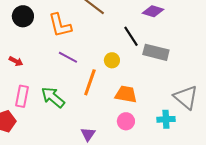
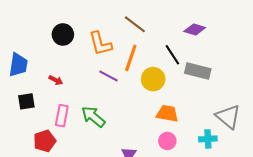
yellow circle: (112, 60) -> (153, 79), size x1.5
orange line: (90, 82) -> (131, 58), moved

